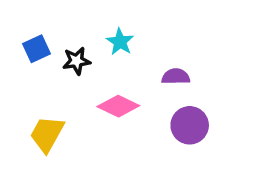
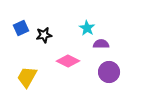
cyan star: (120, 42) -> (87, 28), moved

